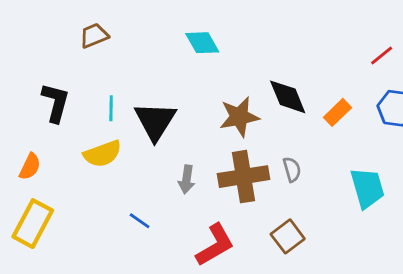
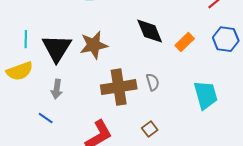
brown star: (239, 117) -> (94, 45), moved
gray arrow: (187, 179) -> (57, 89), moved
brown square: (288, 236) -> (150, 129), size x0.7

